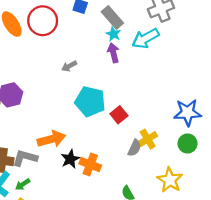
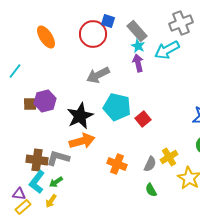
red circle: (43, 21) -> (93, 34), moved
gray arrow: (69, 66) -> (98, 75), size x1.6
yellow cross: (148, 139) -> (169, 157), moved
gray semicircle: (134, 148) -> (150, 164), moved
black star: (70, 159) -> (80, 116), moved, size x1.5

